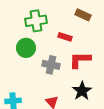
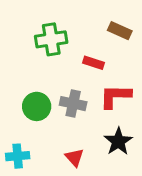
green circle: (26, 48) -> (37, 106), moved

